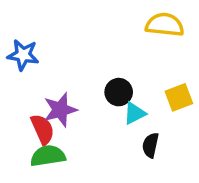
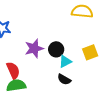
purple star: (60, 110) -> (34, 48), moved
black semicircle: (151, 145) -> (64, 79), moved, turned -72

